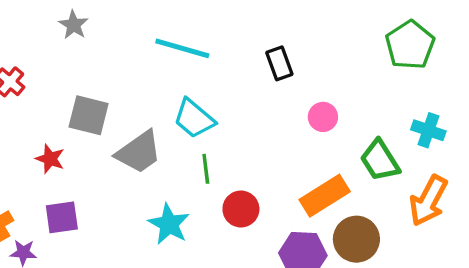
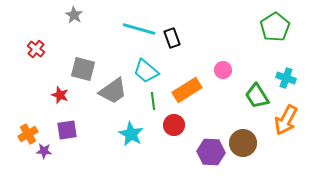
black rectangle: (279, 63) -> (172, 38), moved
orange rectangle: (325, 196) -> (187, 90), moved

